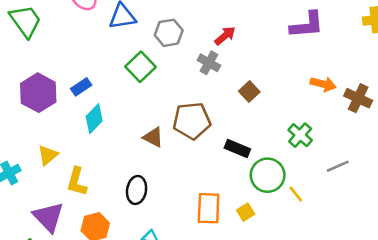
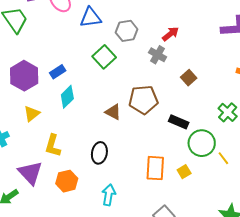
yellow triangle: (48, 155) -> (32, 114), moved

